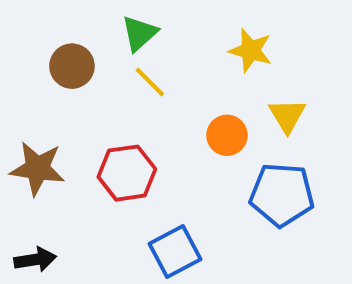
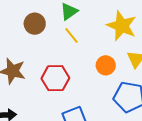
yellow star: (251, 50) -> (122, 26), size x1.4

